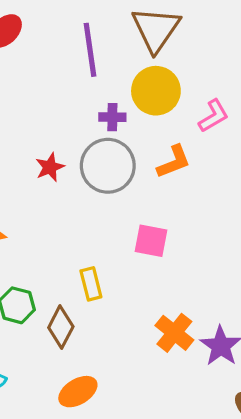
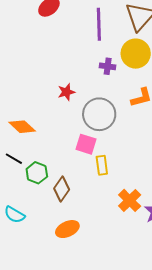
gray circle: (108, 166) -> (99, 114), moved
pink square: (151, 241) -> (86, 144), moved
yellow rectangle: (91, 284) -> (102, 165), moved

